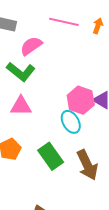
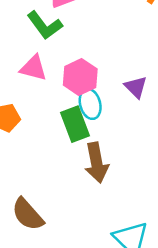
pink hexagon: (81, 100) -> (80, 77), moved
green rectangle: (51, 156) -> (75, 124), moved

